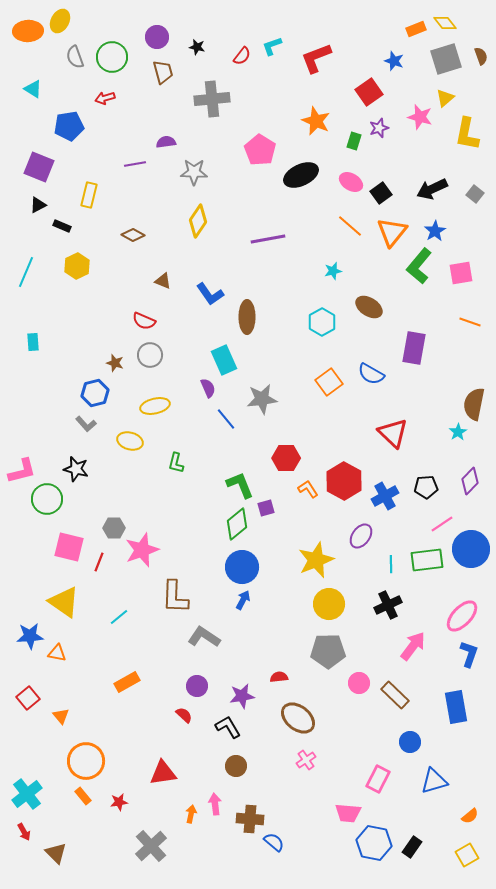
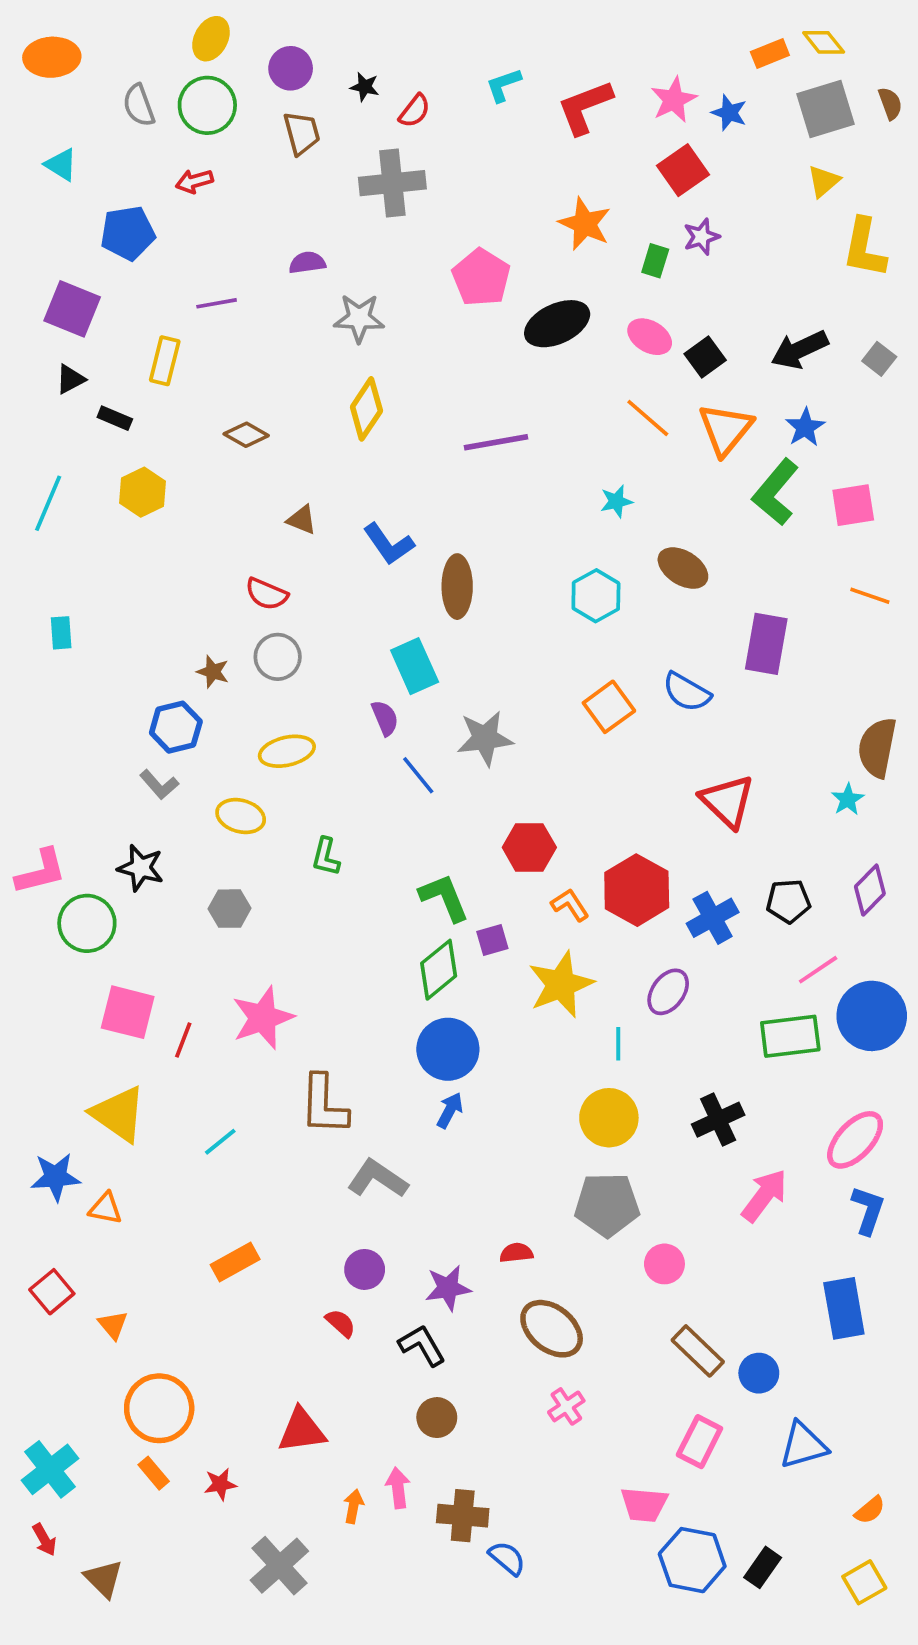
yellow ellipse: (60, 21) -> (211, 39), moved
red semicircle: (242, 56) -> (415, 111), moved
pink star: (420, 117) -> (674, 100), moved, turned 30
purple line: (135, 164) -> (217, 303), moved
gray hexagon: (114, 528) -> (230, 909), moved
yellow star: (316, 560) -> (561, 984), moved
cyan line: (391, 564) -> (618, 1044), moved
brown rectangle: (395, 695) -> (698, 1351), moved

